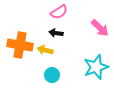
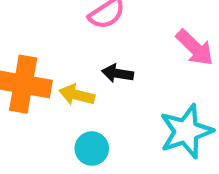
black arrow: (56, 33) -> (118, 73), moved

